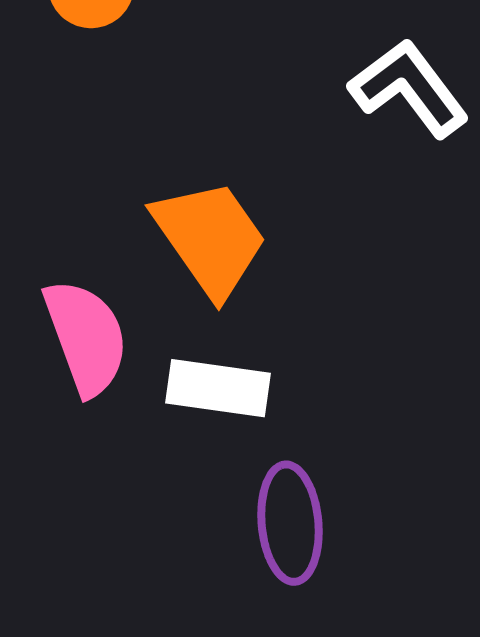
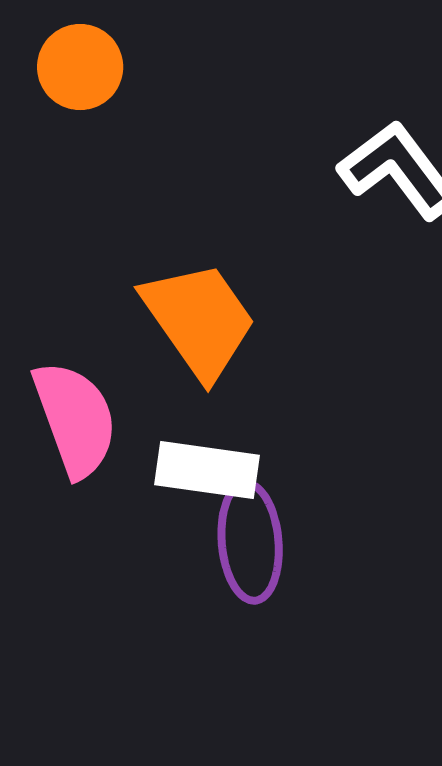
purple ellipse: (290, 523) -> (250, 542), moved

